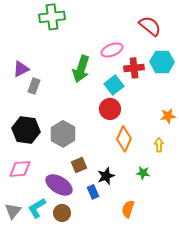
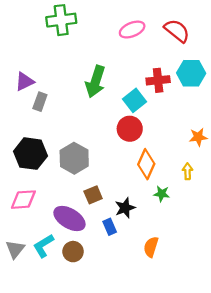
pink ellipse: (112, 50) -> (132, 30), moved
green star: (143, 173) -> (162, 194), moved

